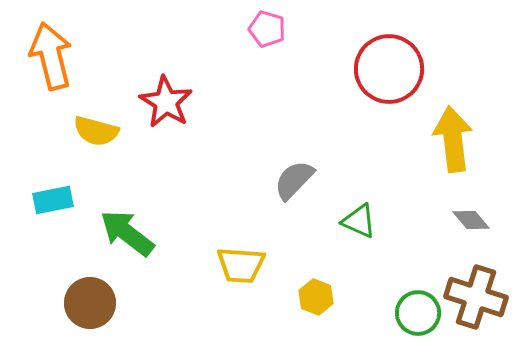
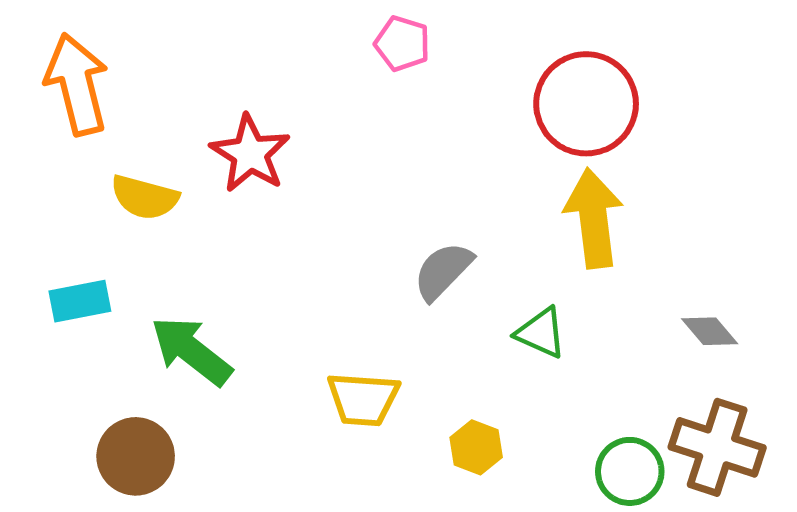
yellow arrow: (453, 139) -> (594, 218), moved

